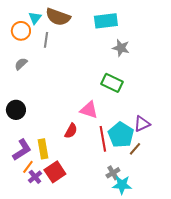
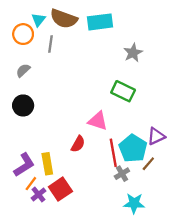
cyan rectangle: (106, 21) -> (100, 22), moved
gray star: (121, 48) -> (133, 53), turned 30
black circle: (16, 110) -> (23, 105), moved
gray cross: (113, 173) -> (122, 174), moved

